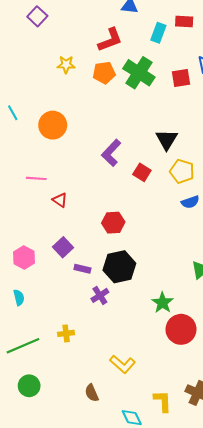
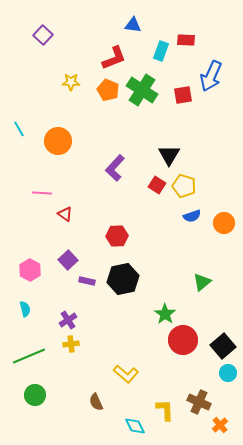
orange pentagon: (104, 73) -> (108, 90), turned 30
red square: (142, 172) -> (157, 185), moved
purple cross: (100, 295) -> (68, 320), moved

